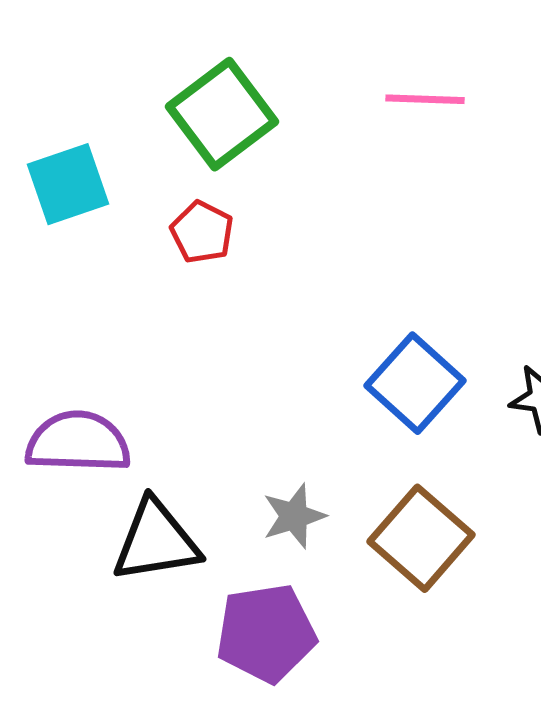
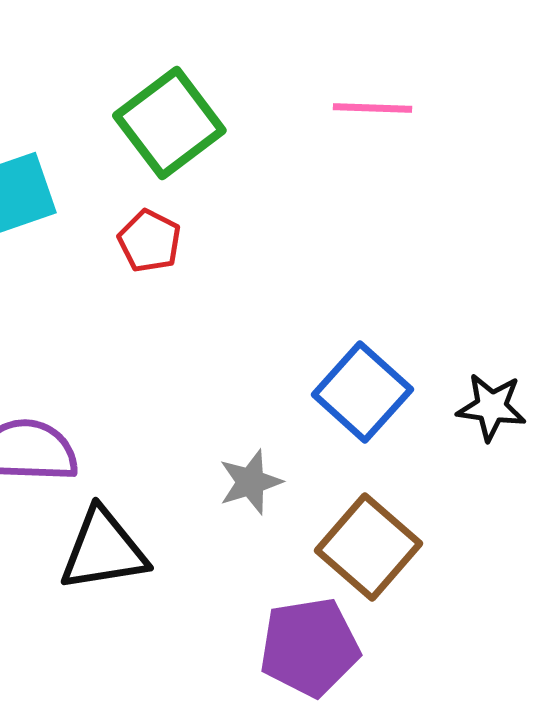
gray star: (294, 516) -> (250, 482), moved
purple pentagon: (266, 633) -> (309, 647), moved

